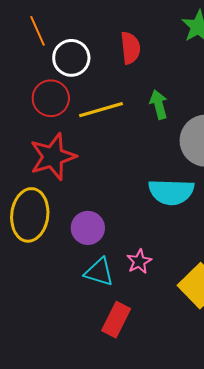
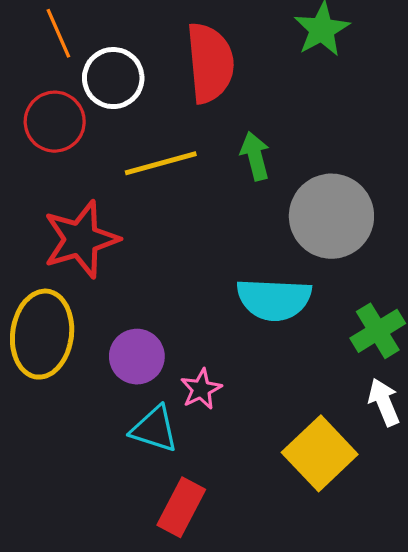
red semicircle: (130, 48) -> (210, 63), size x1.5
red circle: (51, 98) -> (55, 122), moved
pink star: (139, 261) -> (201, 389), moved

